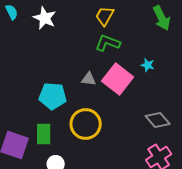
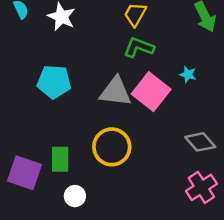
gray triangle: (89, 79) -> (115, 92), size x1.8
cyan pentagon: (53, 96) -> (54, 82), moved

